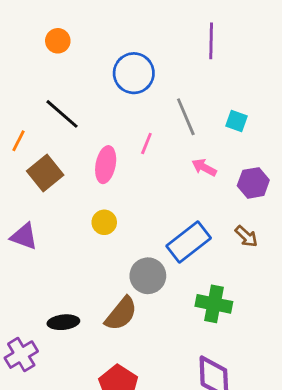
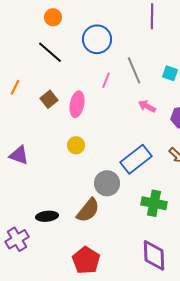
orange circle: (58, 41) -> (53, 17), moved
black line: (62, 114) -> (50, 52), moved
pink line: (146, 144) -> (106, 80), moved
brown square: (45, 173) -> (49, 99), moved, size x0.7

